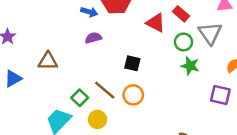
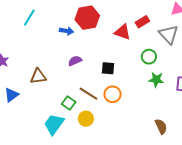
red rectangle: (181, 14) -> (142, 22), turned -64
purple semicircle: (93, 38) -> (75, 61), moved
green circle: (183, 42) -> (149, 57), moved
green star: (190, 66) -> (156, 80), moved

